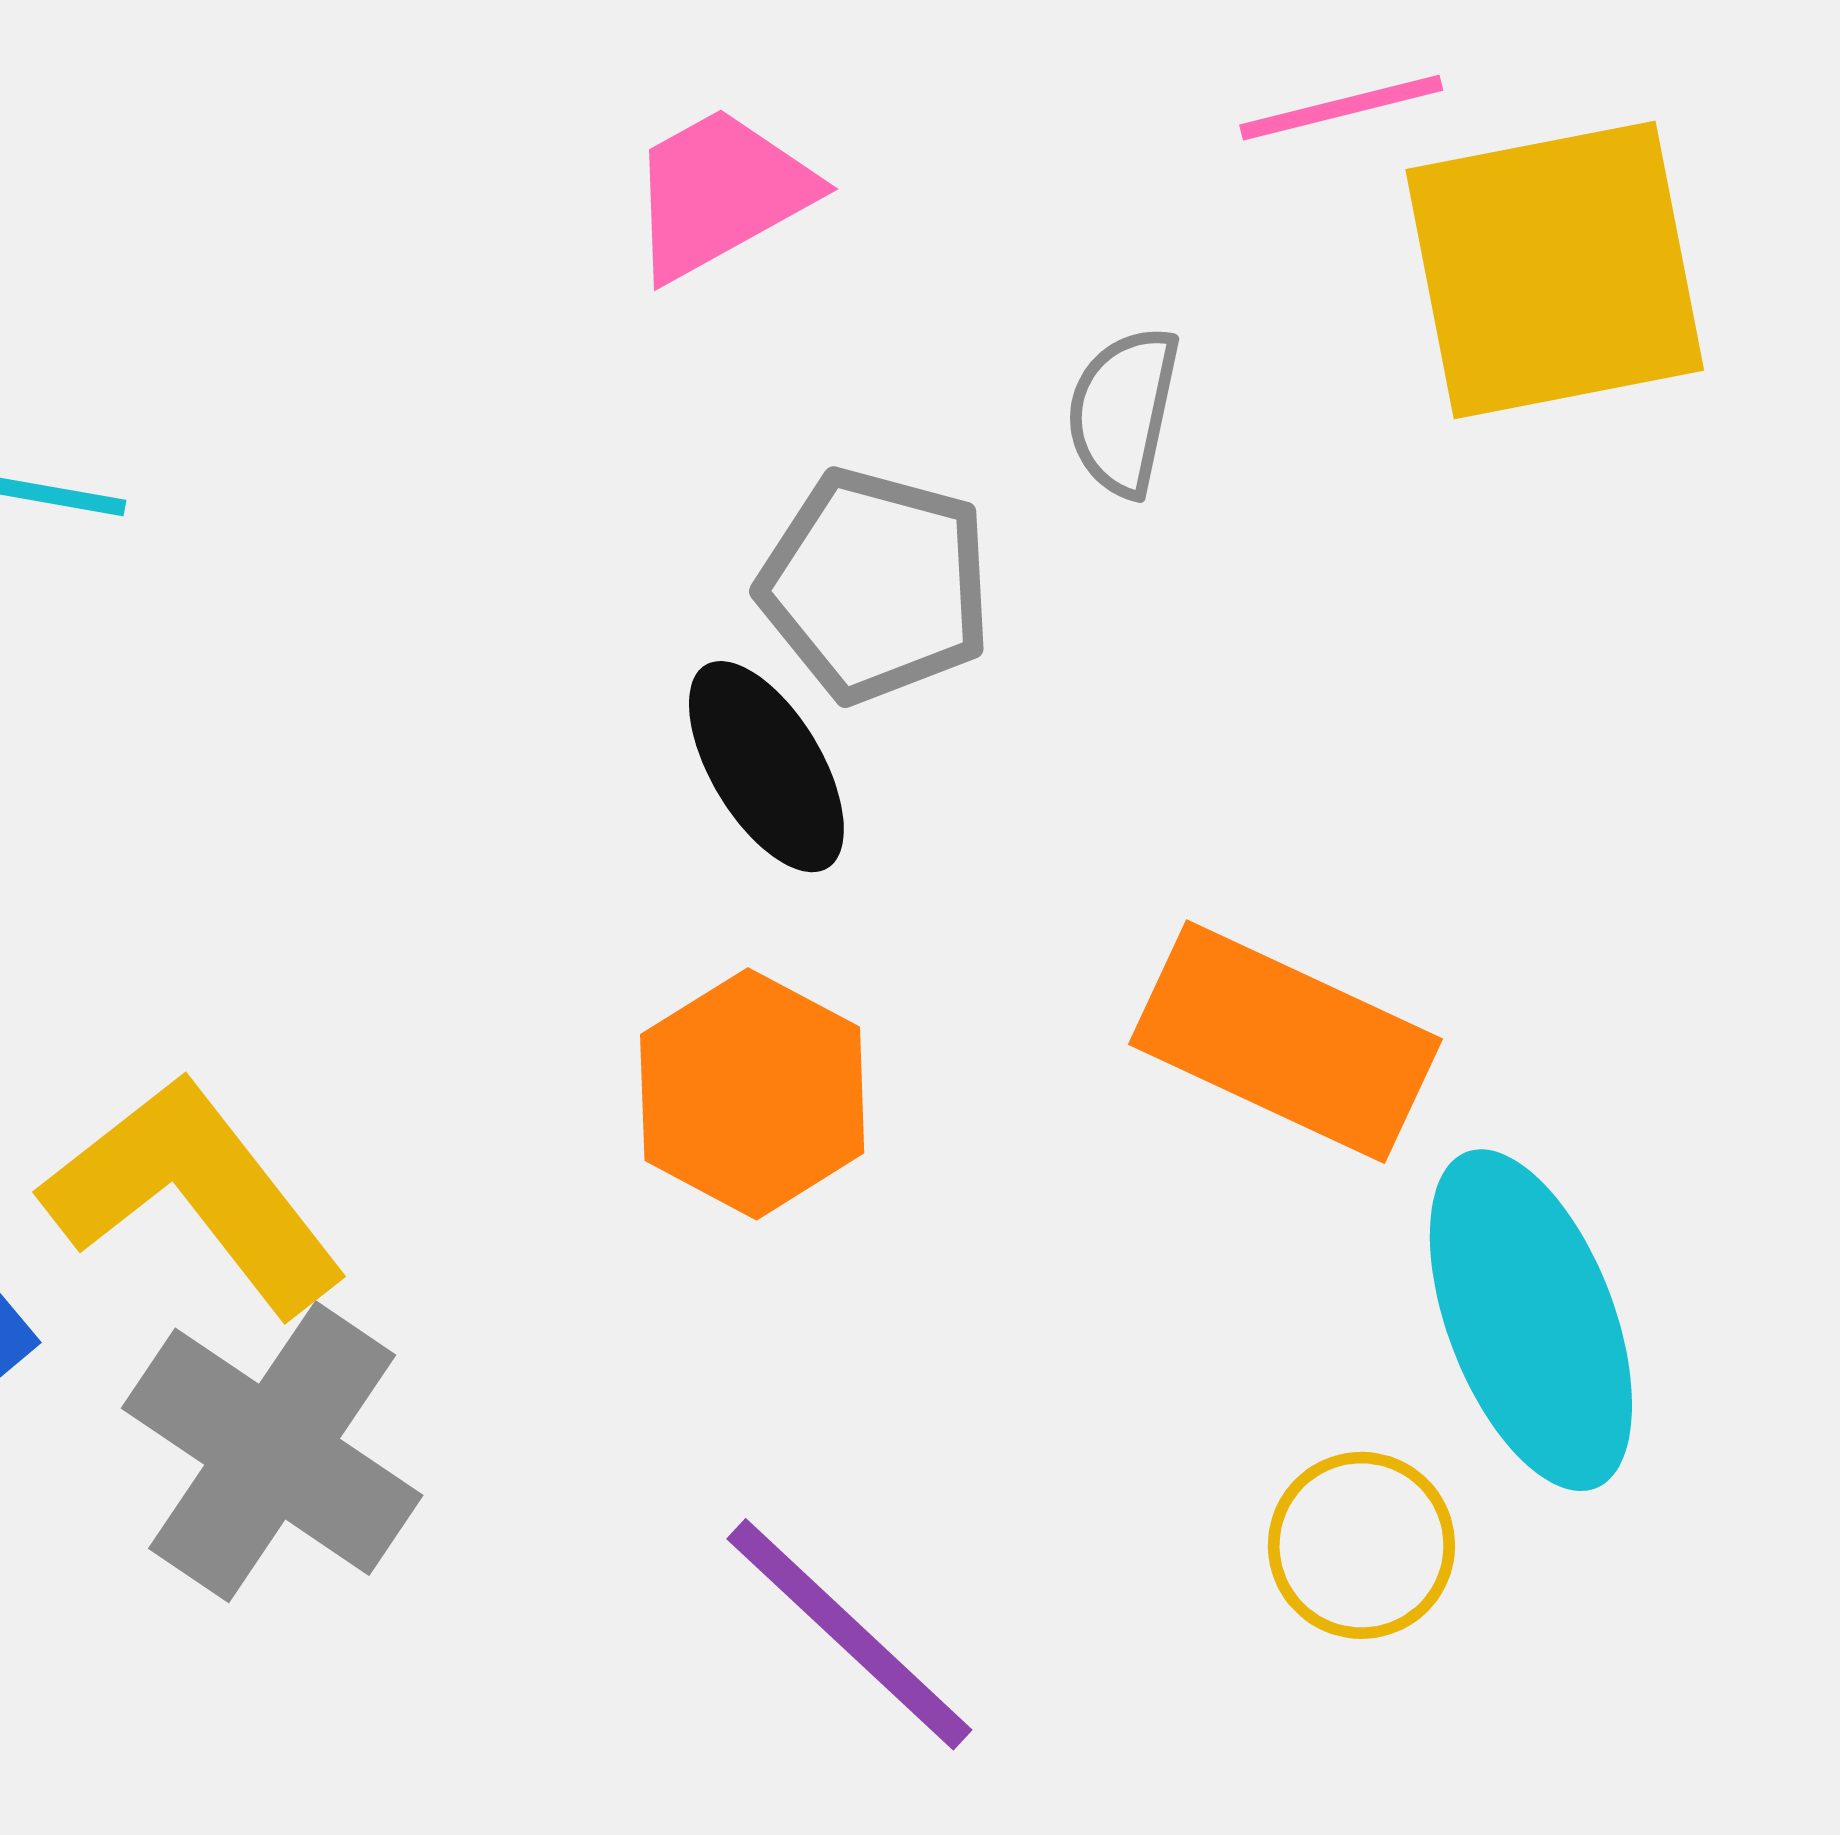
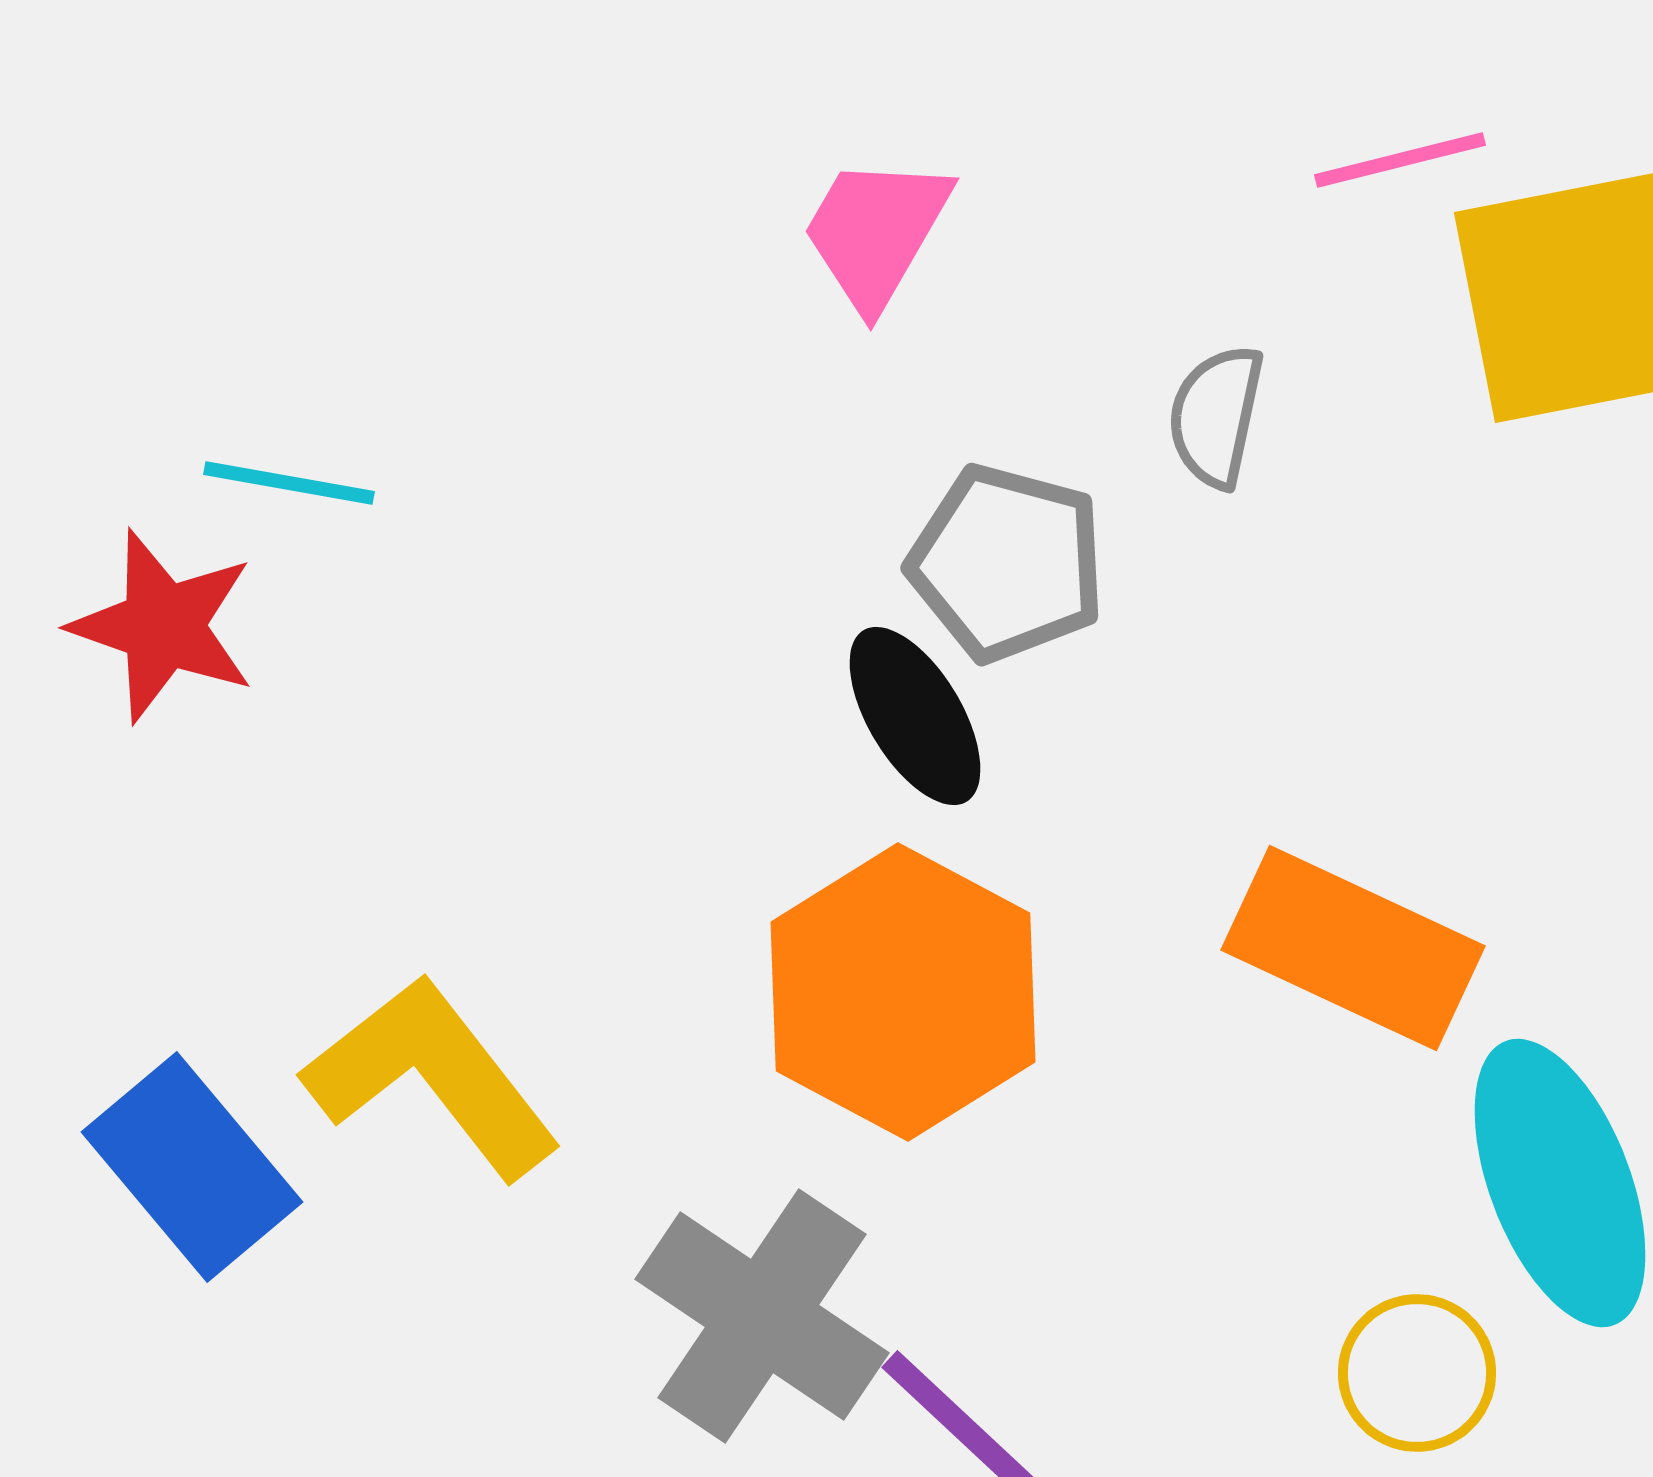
pink trapezoid: (720, 193) -> (876, 232), turned -31
orange hexagon: (752, 1094) -> (903, 992), size x1.4
gray cross: (272, 1452) -> (762, 1316), moved

